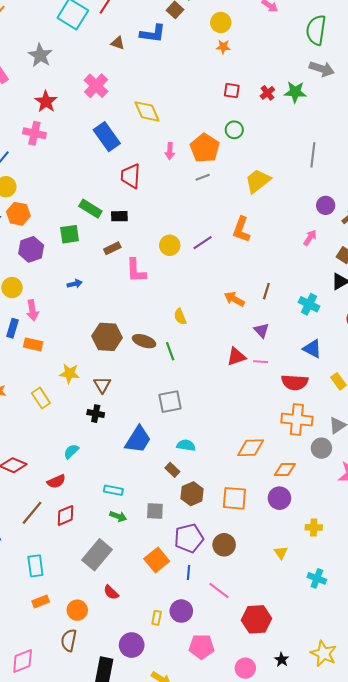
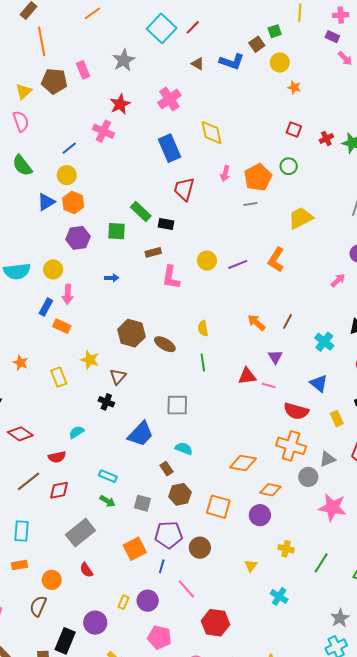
yellow circle: (221, 23) -> (280, 63), moved
green line: (170, 351) -> (203, 362), moved

